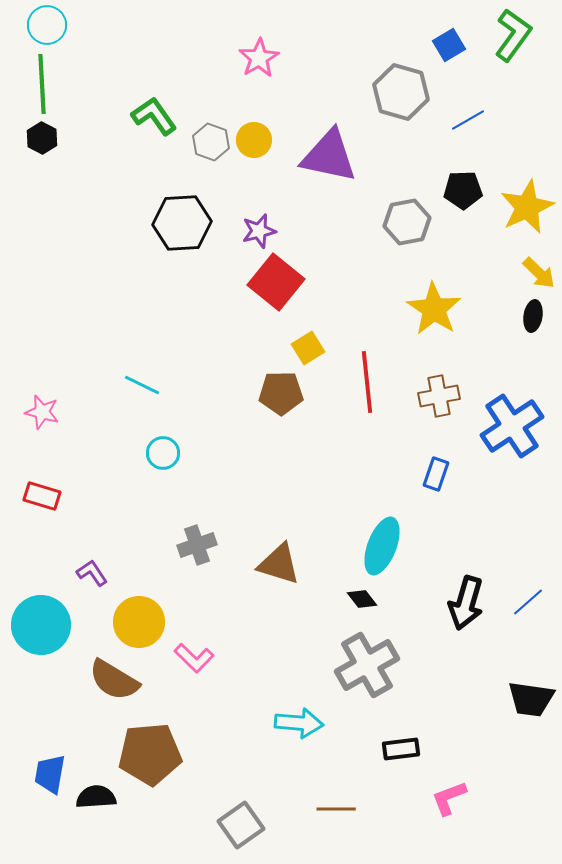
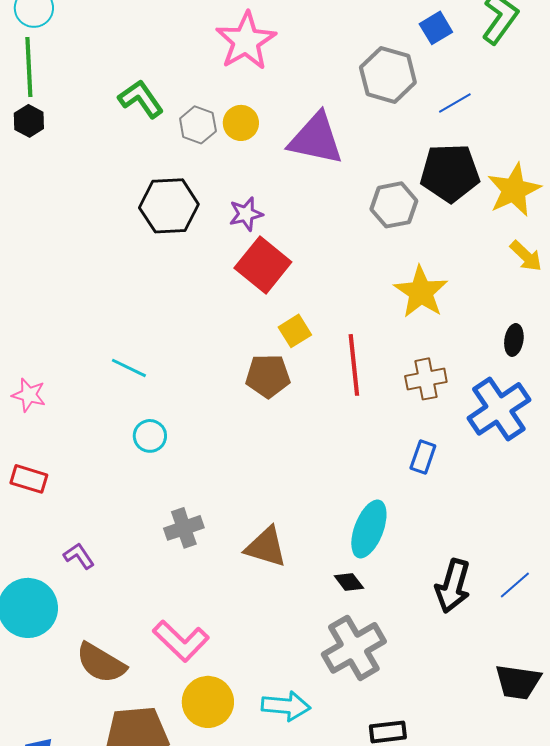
pink star: (259, 58) -> (246, 41), size x1.5
black pentagon: (463, 190) -> (450, 173), size x1.5
black ellipse: (533, 316) -> (514, 340), moved
yellow circle: (139, 622) -> (208, 702), moved
pink L-shape: (194, 658) -> (181, 641), size x1.4

